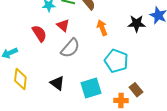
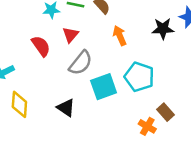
red triangle: (63, 25) -> (70, 35), turned 32
cyan square: (91, 88) -> (104, 87), moved
orange cross: (121, 101) -> (147, 126), turned 32

